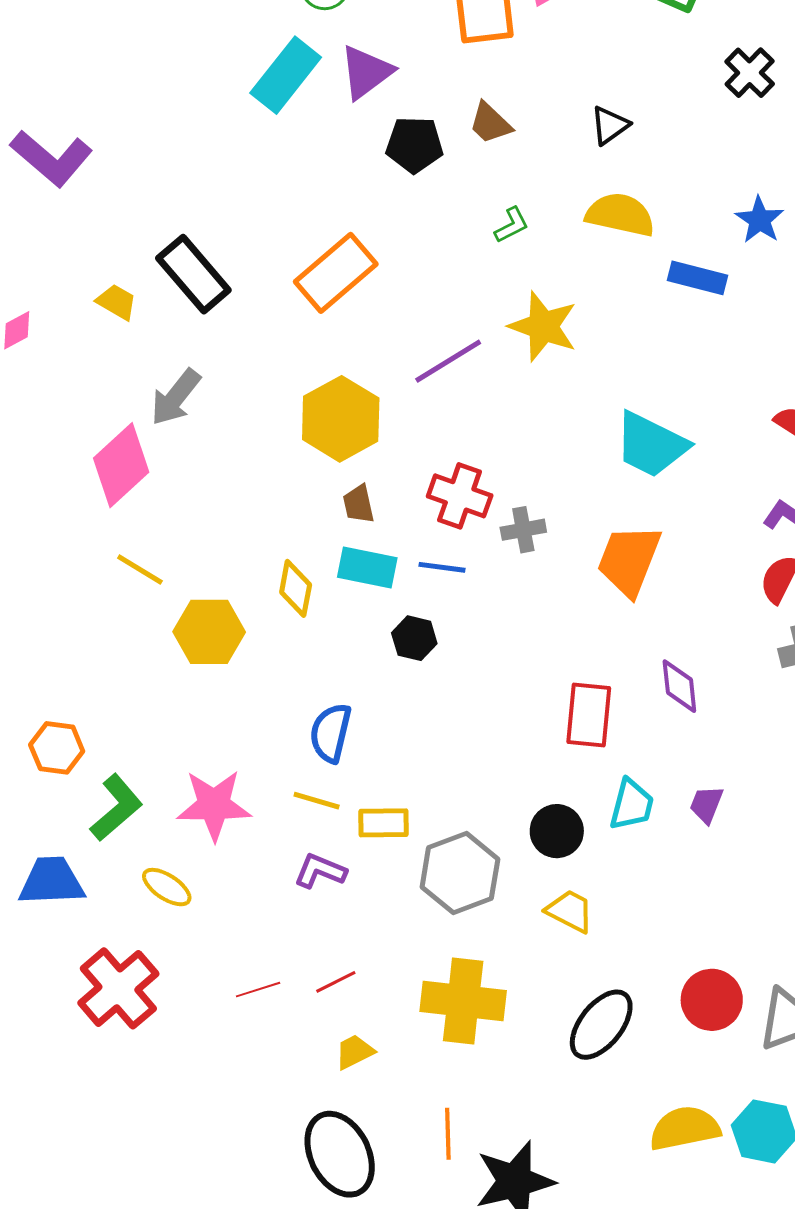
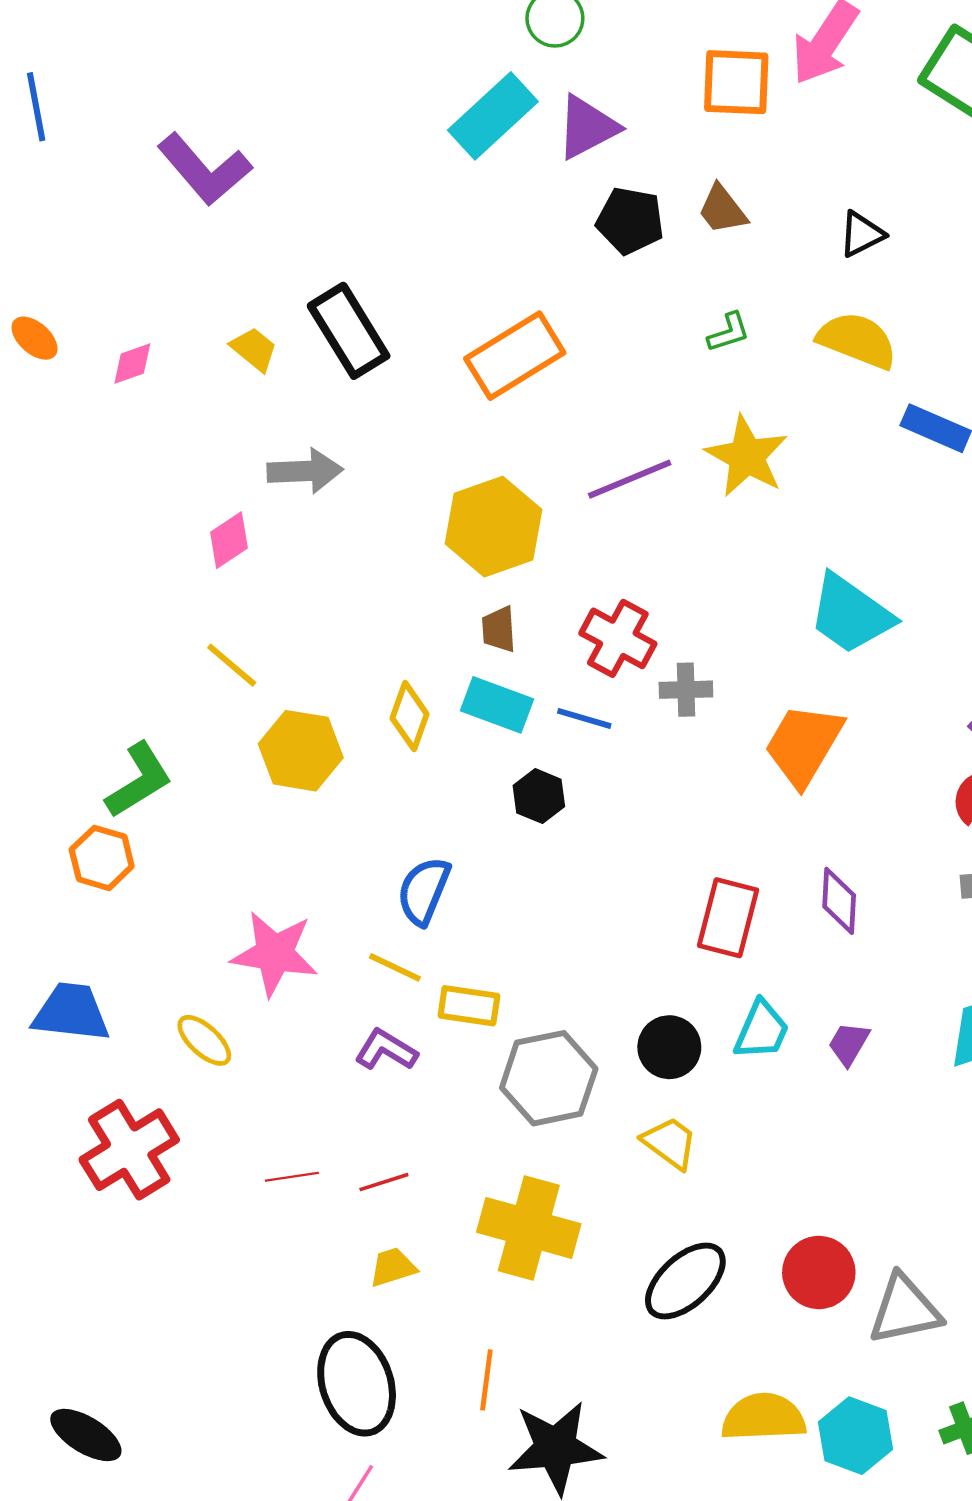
gray arrow: (176, 397) -> (305, 471), turned -140
pink diamond: (121, 465) -> (229, 540), size x0.6
green L-shape: (116, 808) -> (139, 780), moved

